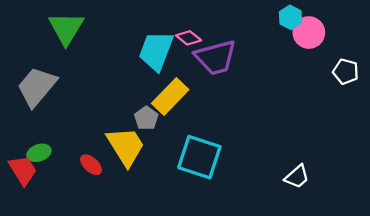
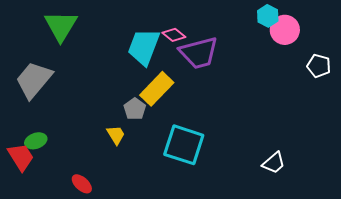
yellow trapezoid: (126, 146) -> (116, 135), size x0.5
red ellipse: (91, 165) -> (82, 184), moved

